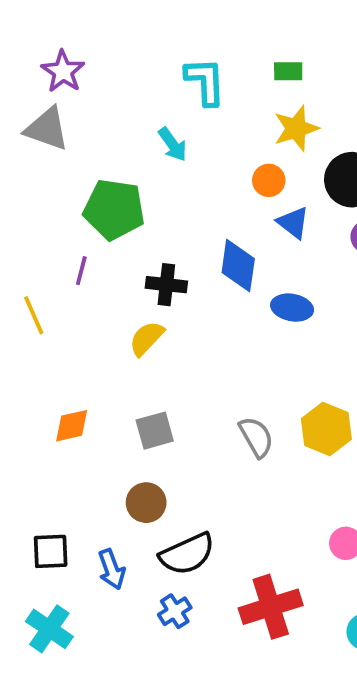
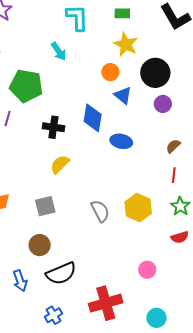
yellow star: (296, 128) -> (126, 44), turned -30
yellow semicircle: (147, 338) -> (60, 164), moved
blue cross: (175, 611) -> (54, 315), moved

